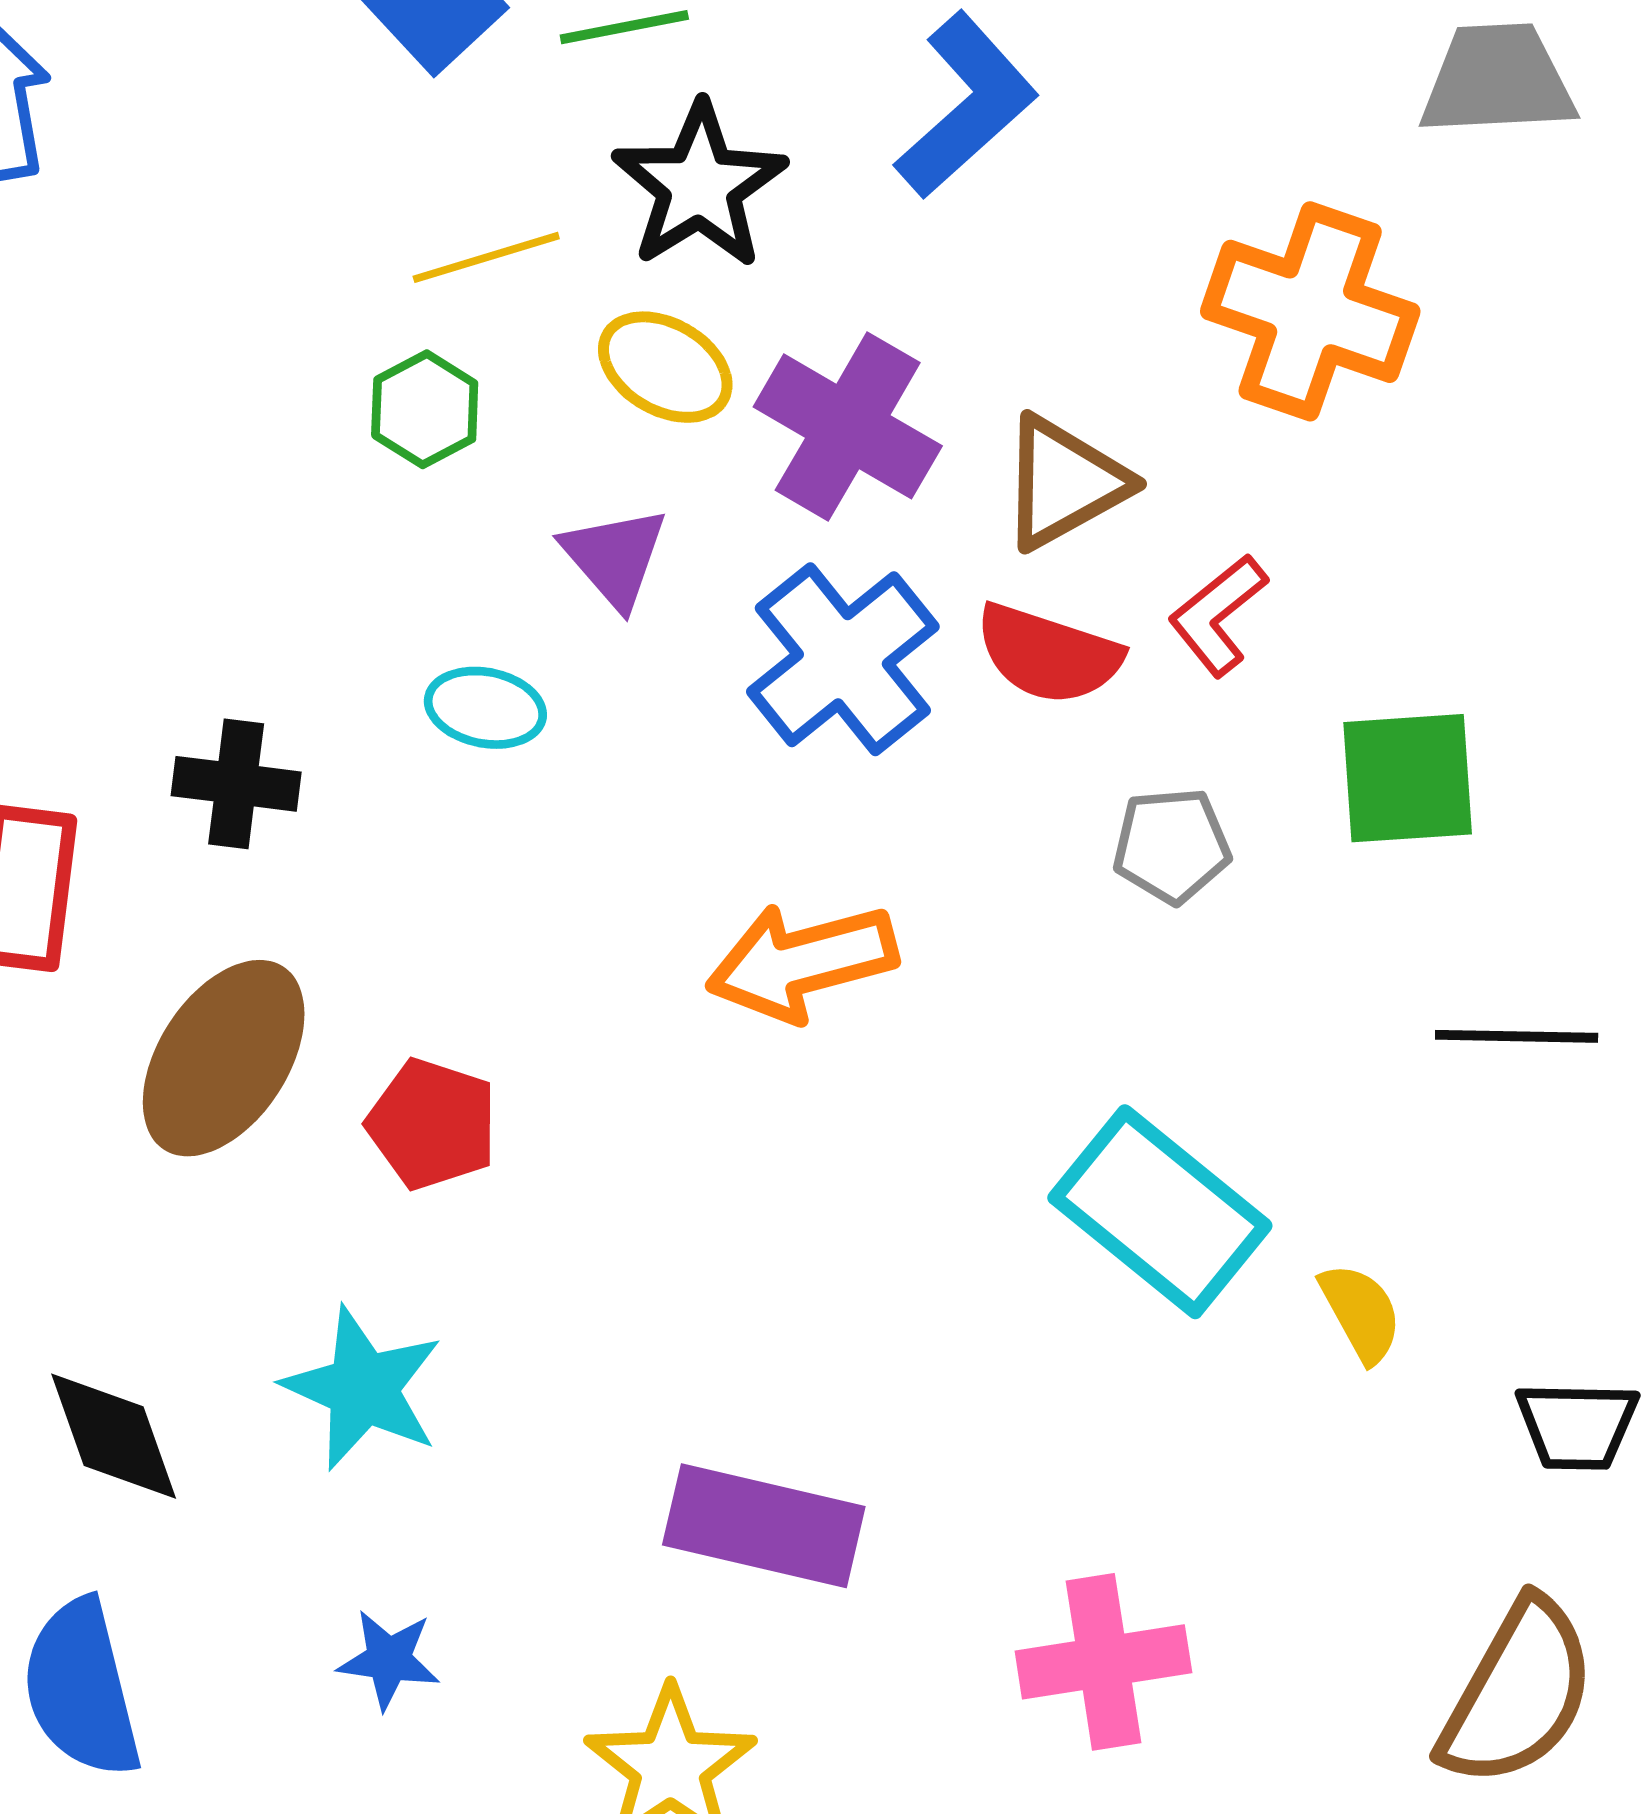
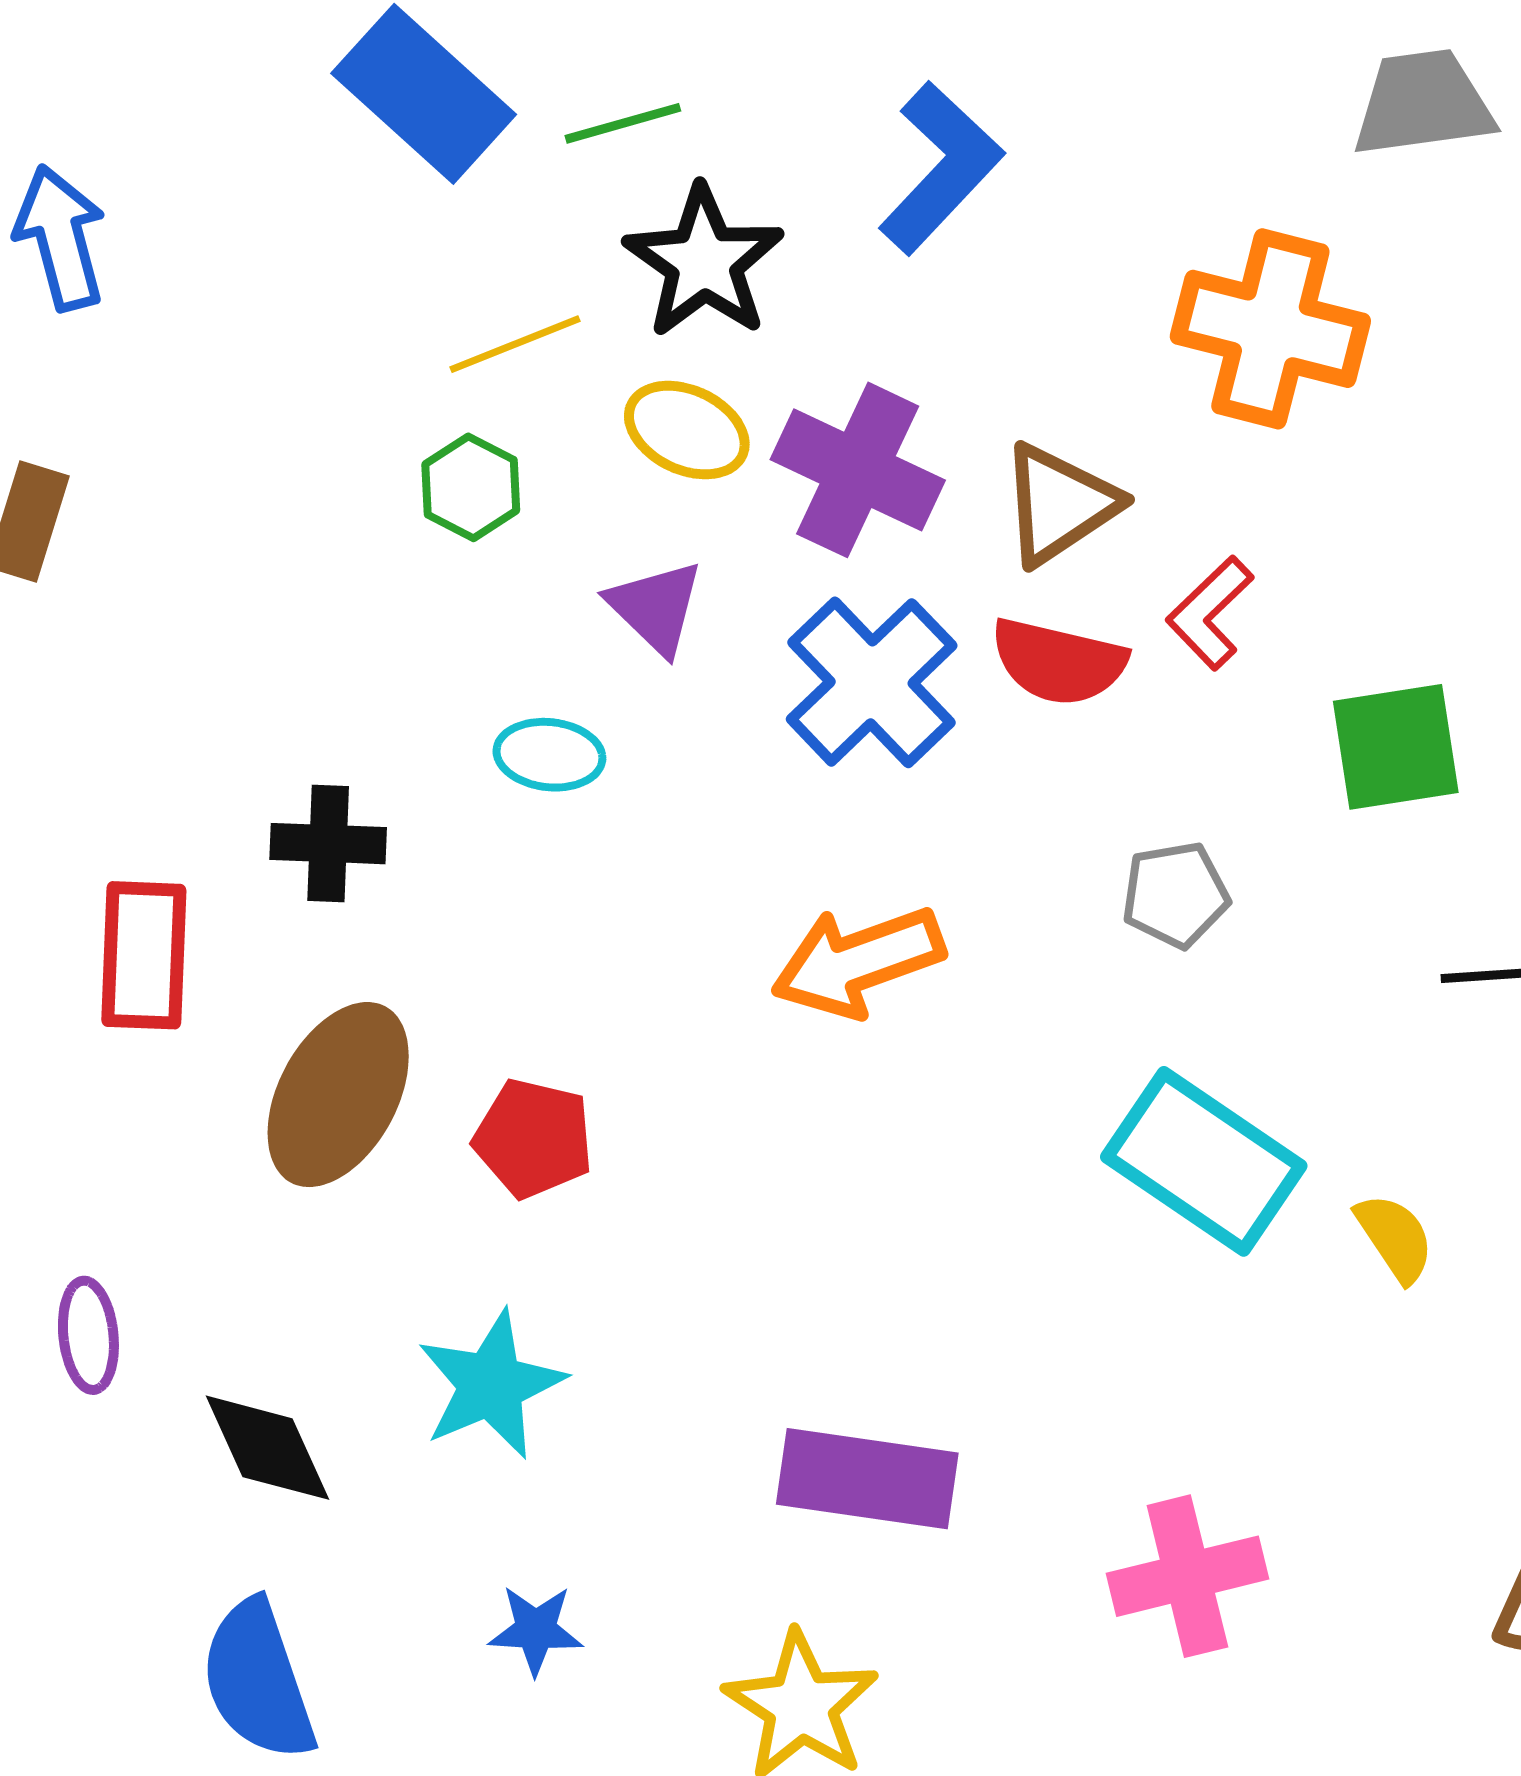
gray pentagon: (1172, 846) -> (1175, 895), moved
cyan star: (363, 1388) -> (491, 1385), turned 30

